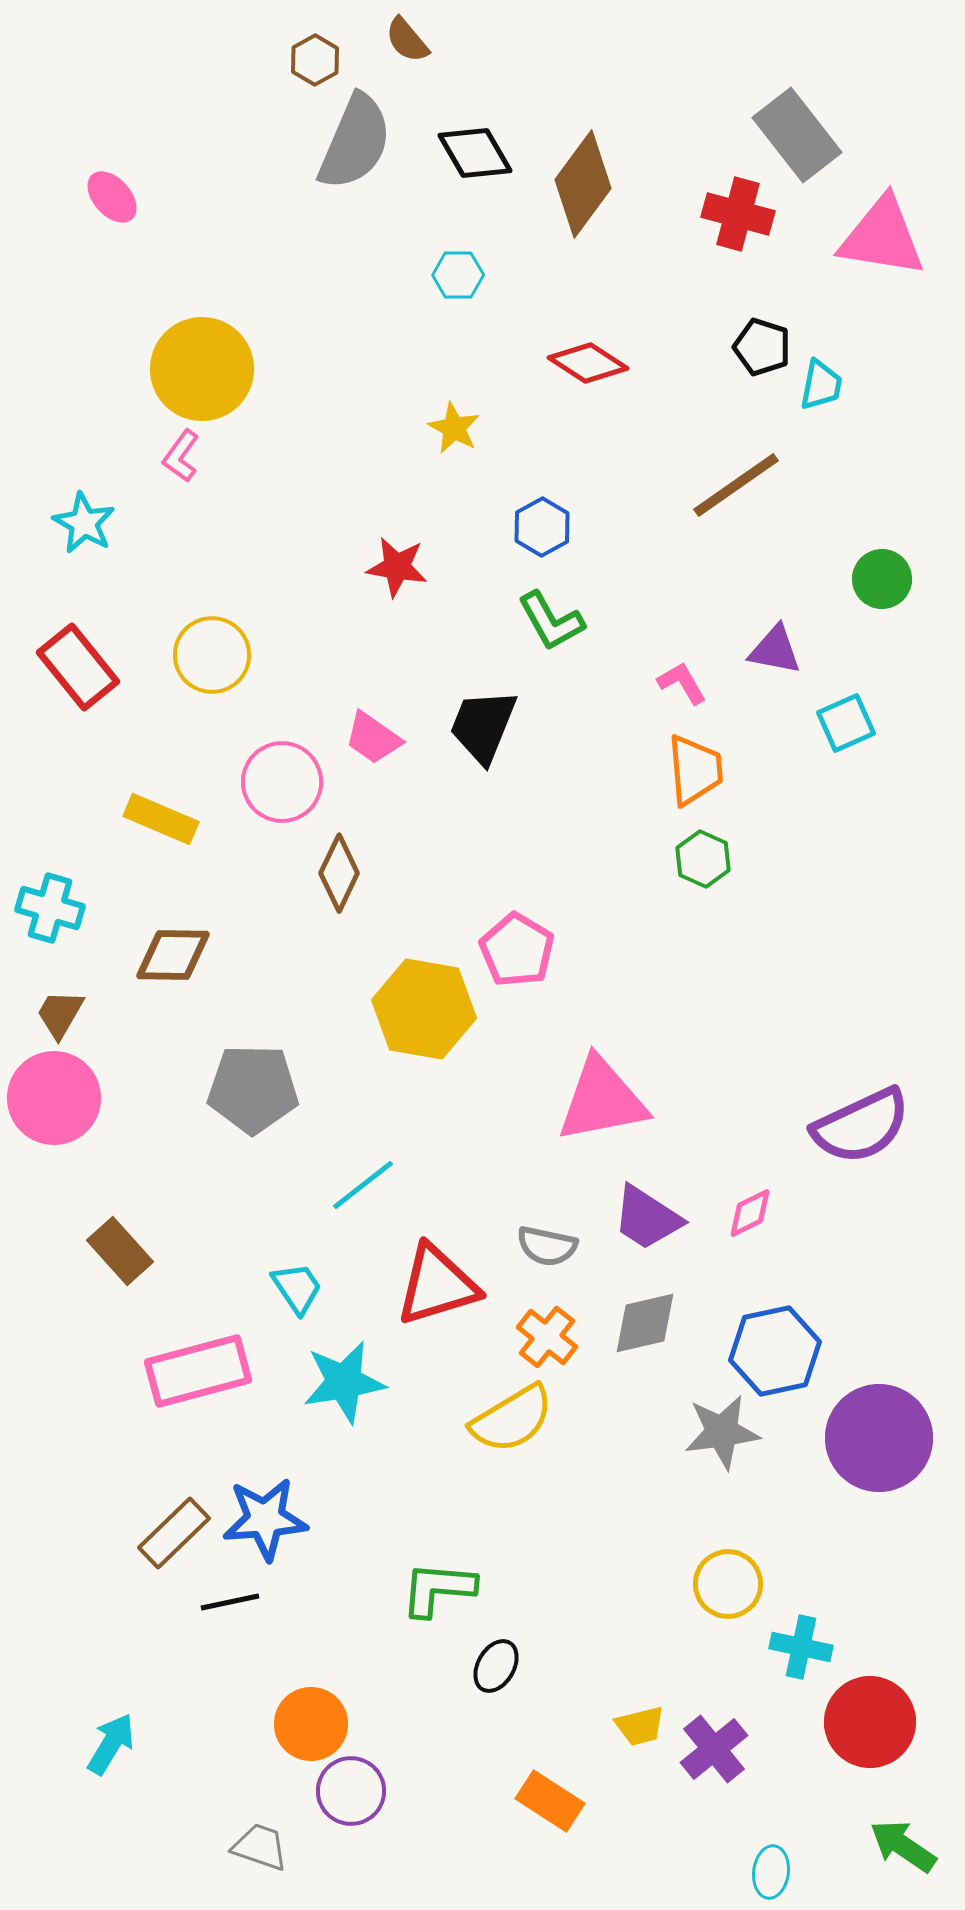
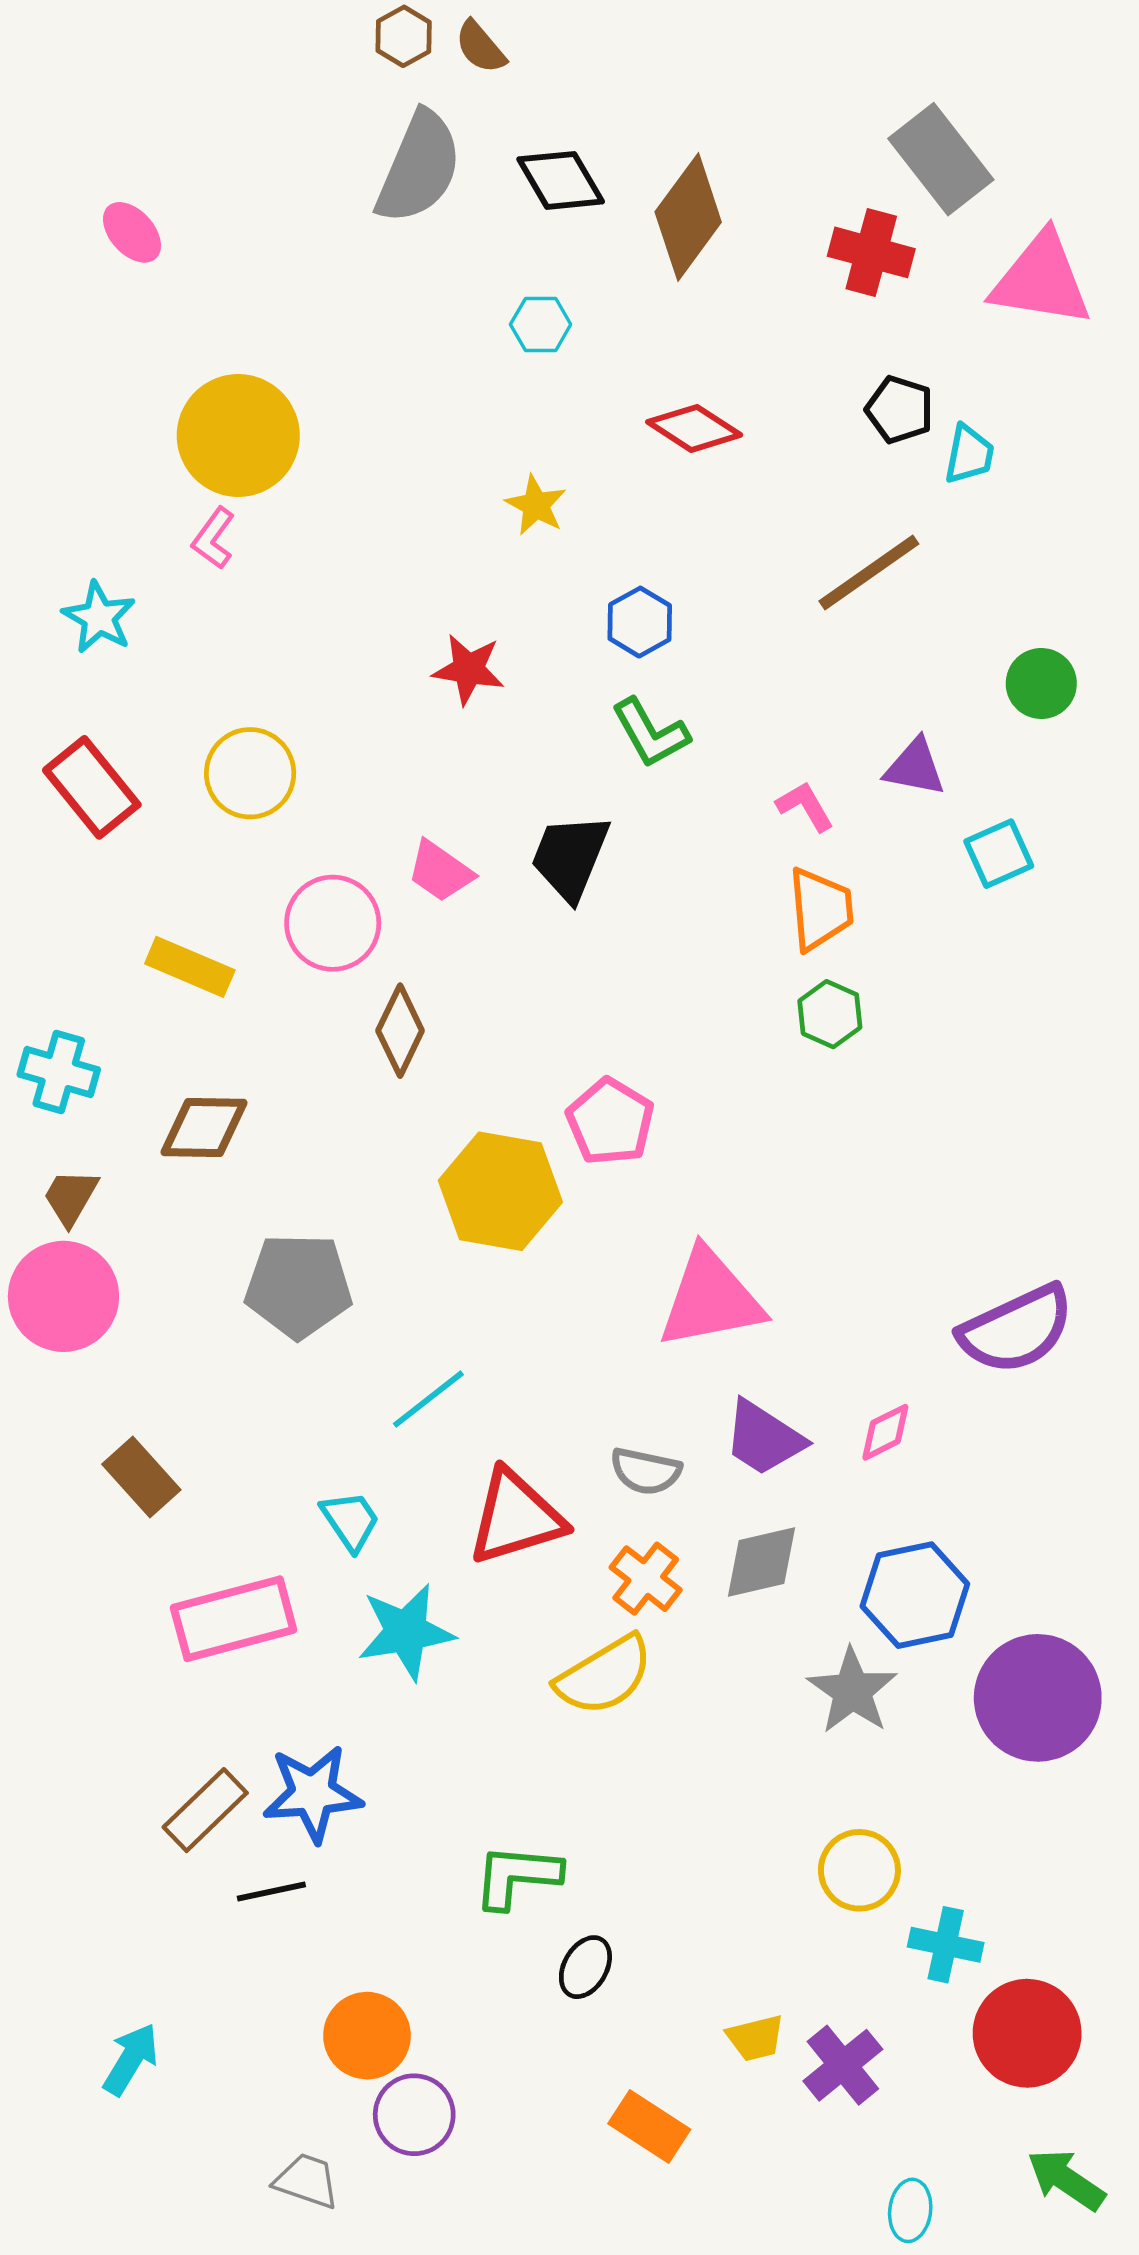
brown hexagon: (315, 60) -> (404, 36), moved
gray star: (722, 1432) -> (852, 1691), turned -30

